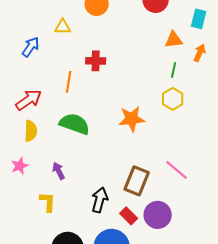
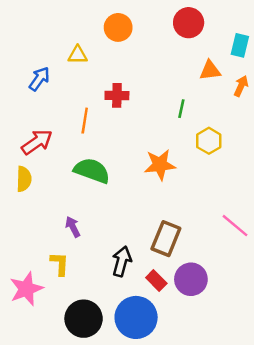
green line: (174, 70) -> (181, 109), moved
yellow semicircle: (31, 131) -> (24, 179), moved
pink star: (20, 166) -> (26, 289), moved, size x1.6
pink line: (177, 170) -> (235, 226), moved

